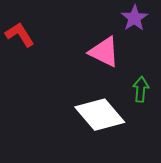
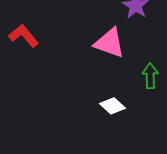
white diamond: (100, 115) -> (113, 106), size x0.5

